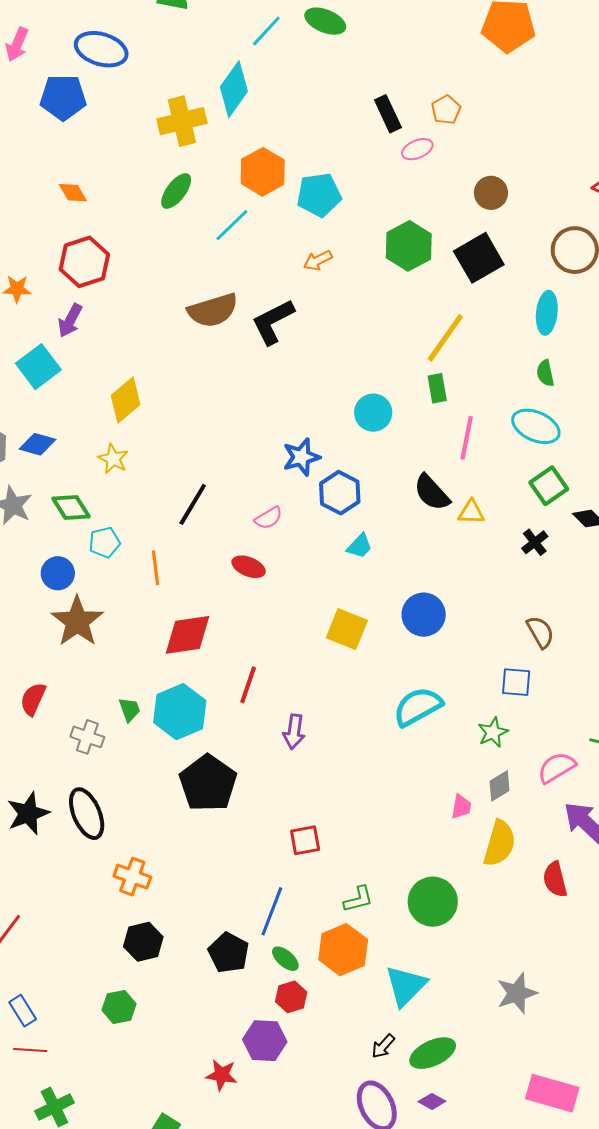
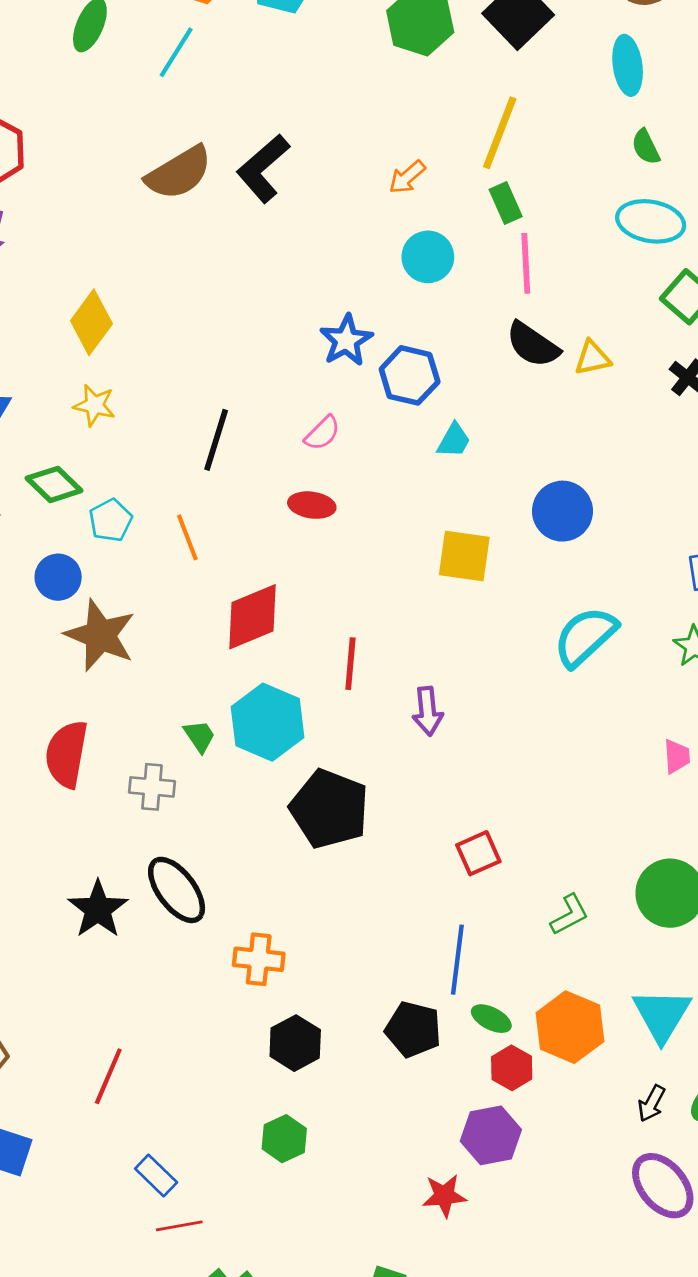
orange arrow: (318, 260) -> (407, 177), moved
pink line: (467, 438) -> (526, 263), moved
red semicircle: (33, 699) -> (67, 754), size x1.4
orange hexagon: (343, 950) -> (570, 1027), moved

